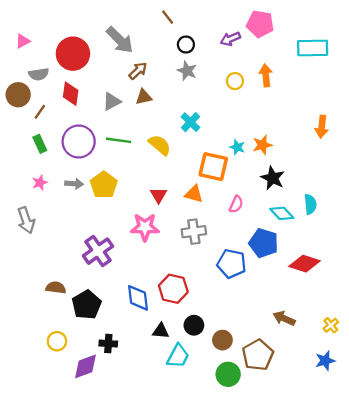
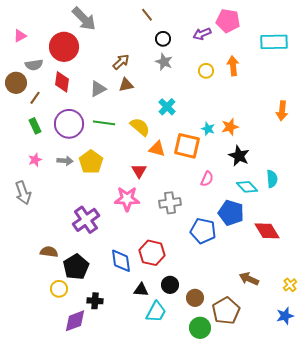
gray arrow: (120, 40) -> (84, 19), moved
orange triangle: (194, 194) -> (157, 149), moved
red diamond: (305, 264) -> (267, 231), turned 40
yellow circle: (57, 341) -> (59, 289), moved

